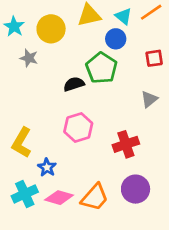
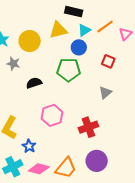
cyan triangle: (123, 16) -> (84, 30), turned 48
red square: (154, 58) -> (108, 61), turned 32
green pentagon: (101, 68) -> (69, 70), turned -30
black semicircle: (74, 84) -> (34, 83), moved

